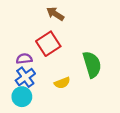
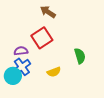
green semicircle: (92, 64) -> (80, 56), size x0.7
cyan circle: (22, 97) -> (13, 76), moved

